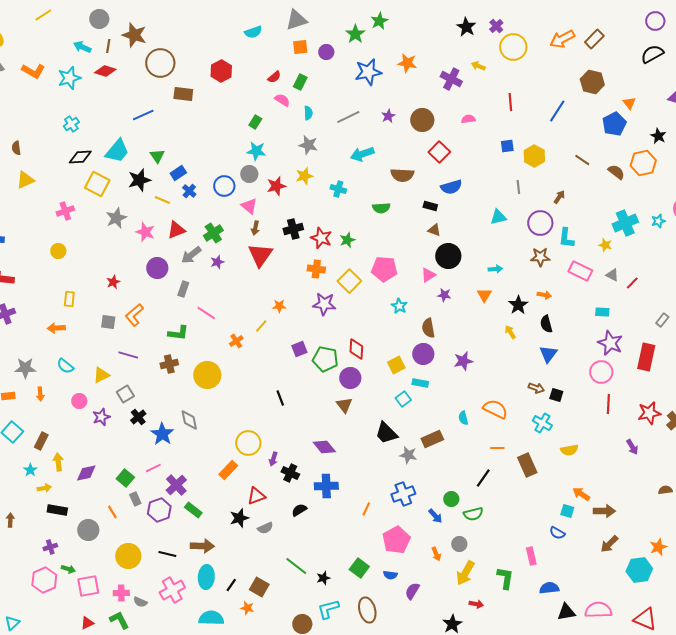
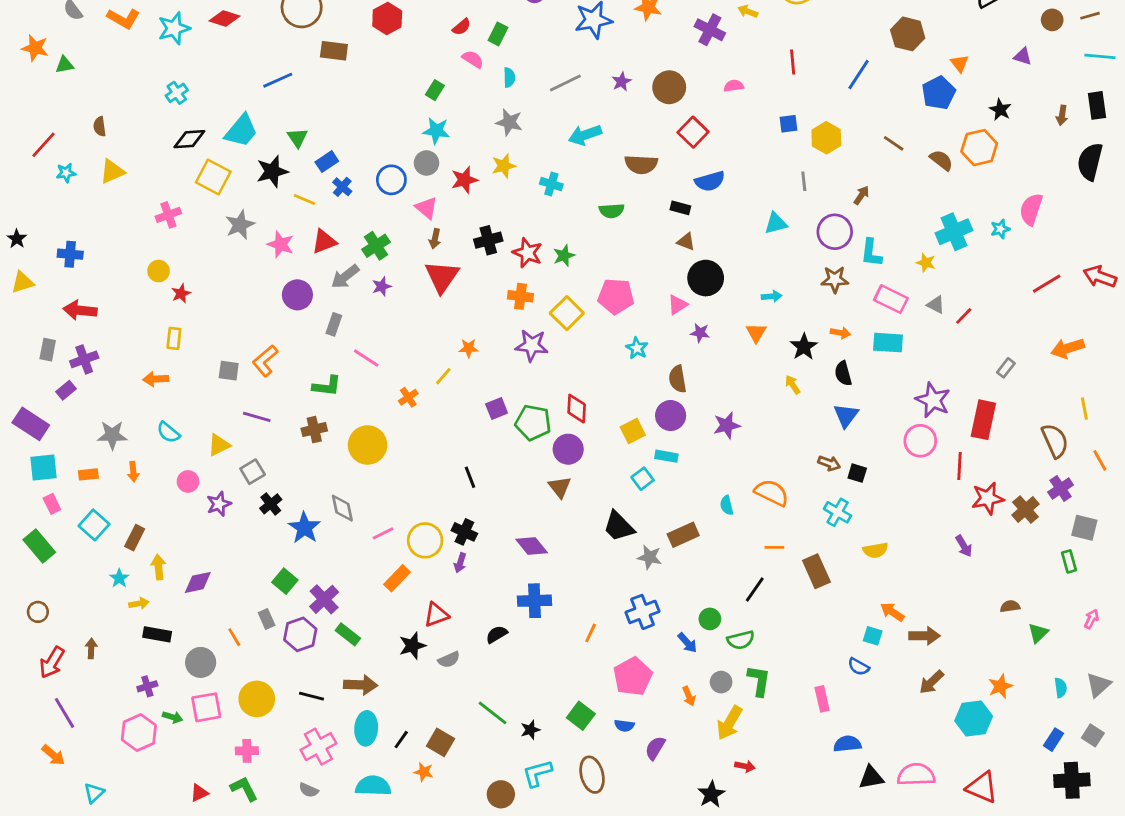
red star: (113, 282) -> (181, 293), moved
cyan rectangle: (602, 312) -> (888, 343), moved, size x1.5
red line: (608, 404) -> (960, 466), moved
pink line: (153, 468) -> (383, 533), moved
black cross: (290, 473) -> (464, 532), moved
green square: (125, 478) -> (285, 581), moved
green L-shape: (505, 578) -> (759, 681), moved
pink square: (88, 586) -> (206, 707), moved
gray semicircle: (140, 602) -> (309, 790), moved

